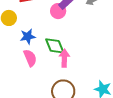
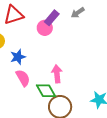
green diamond: (55, 46) -> (46, 91), moved

